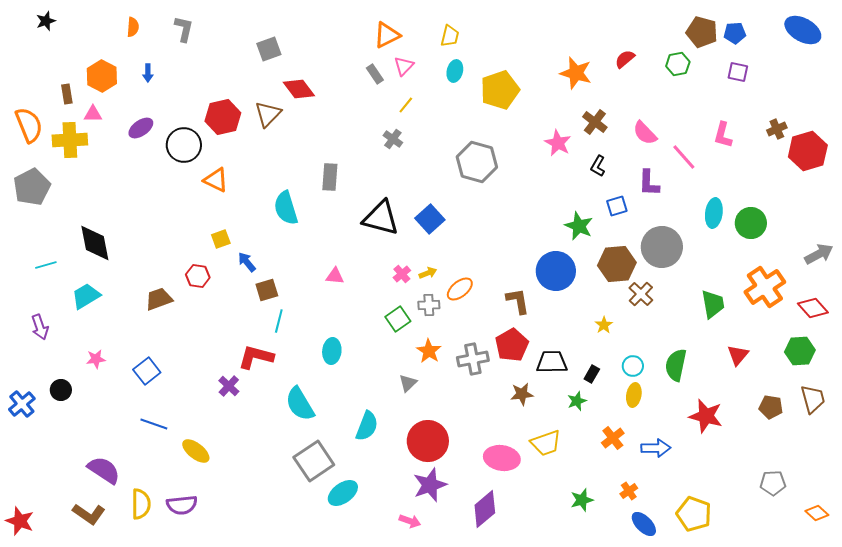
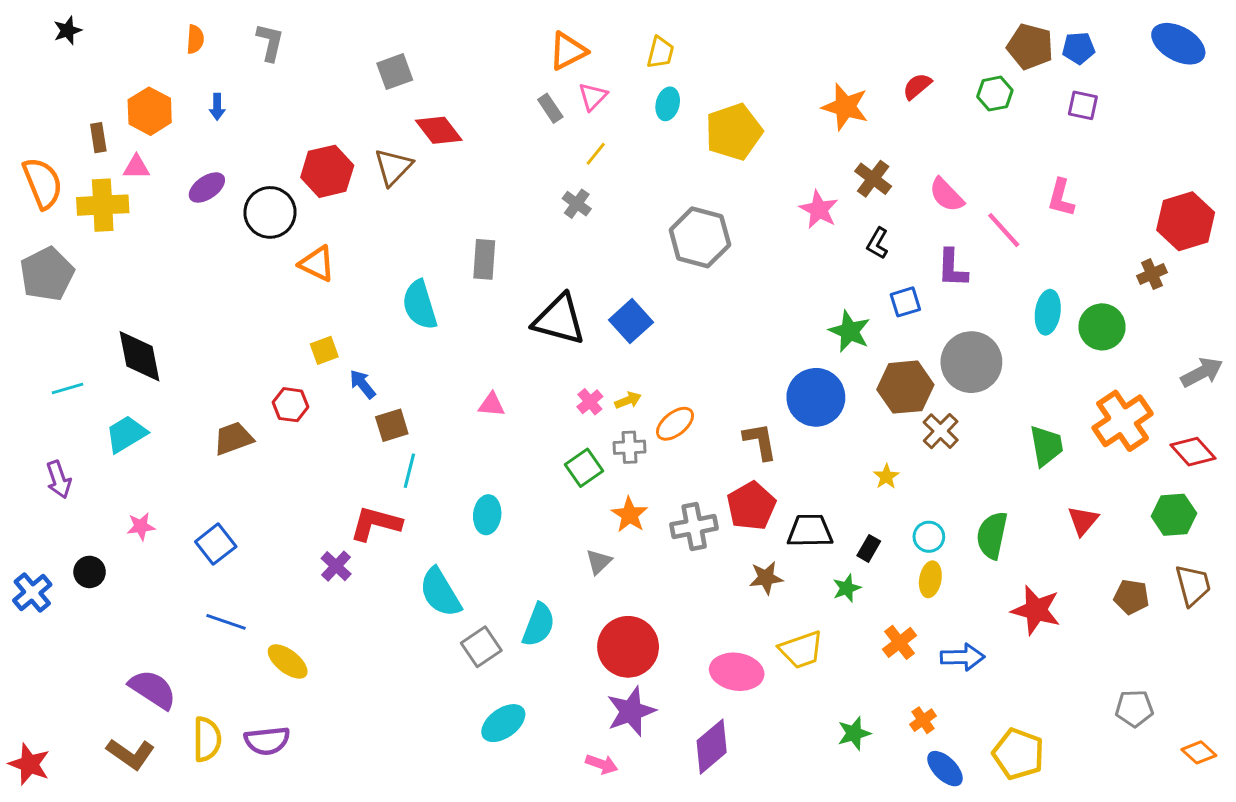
brown cross: (777, 129) -> (1152, 274), moved
gray square: (314, 461) -> (481, 647), moved, size x0.7

